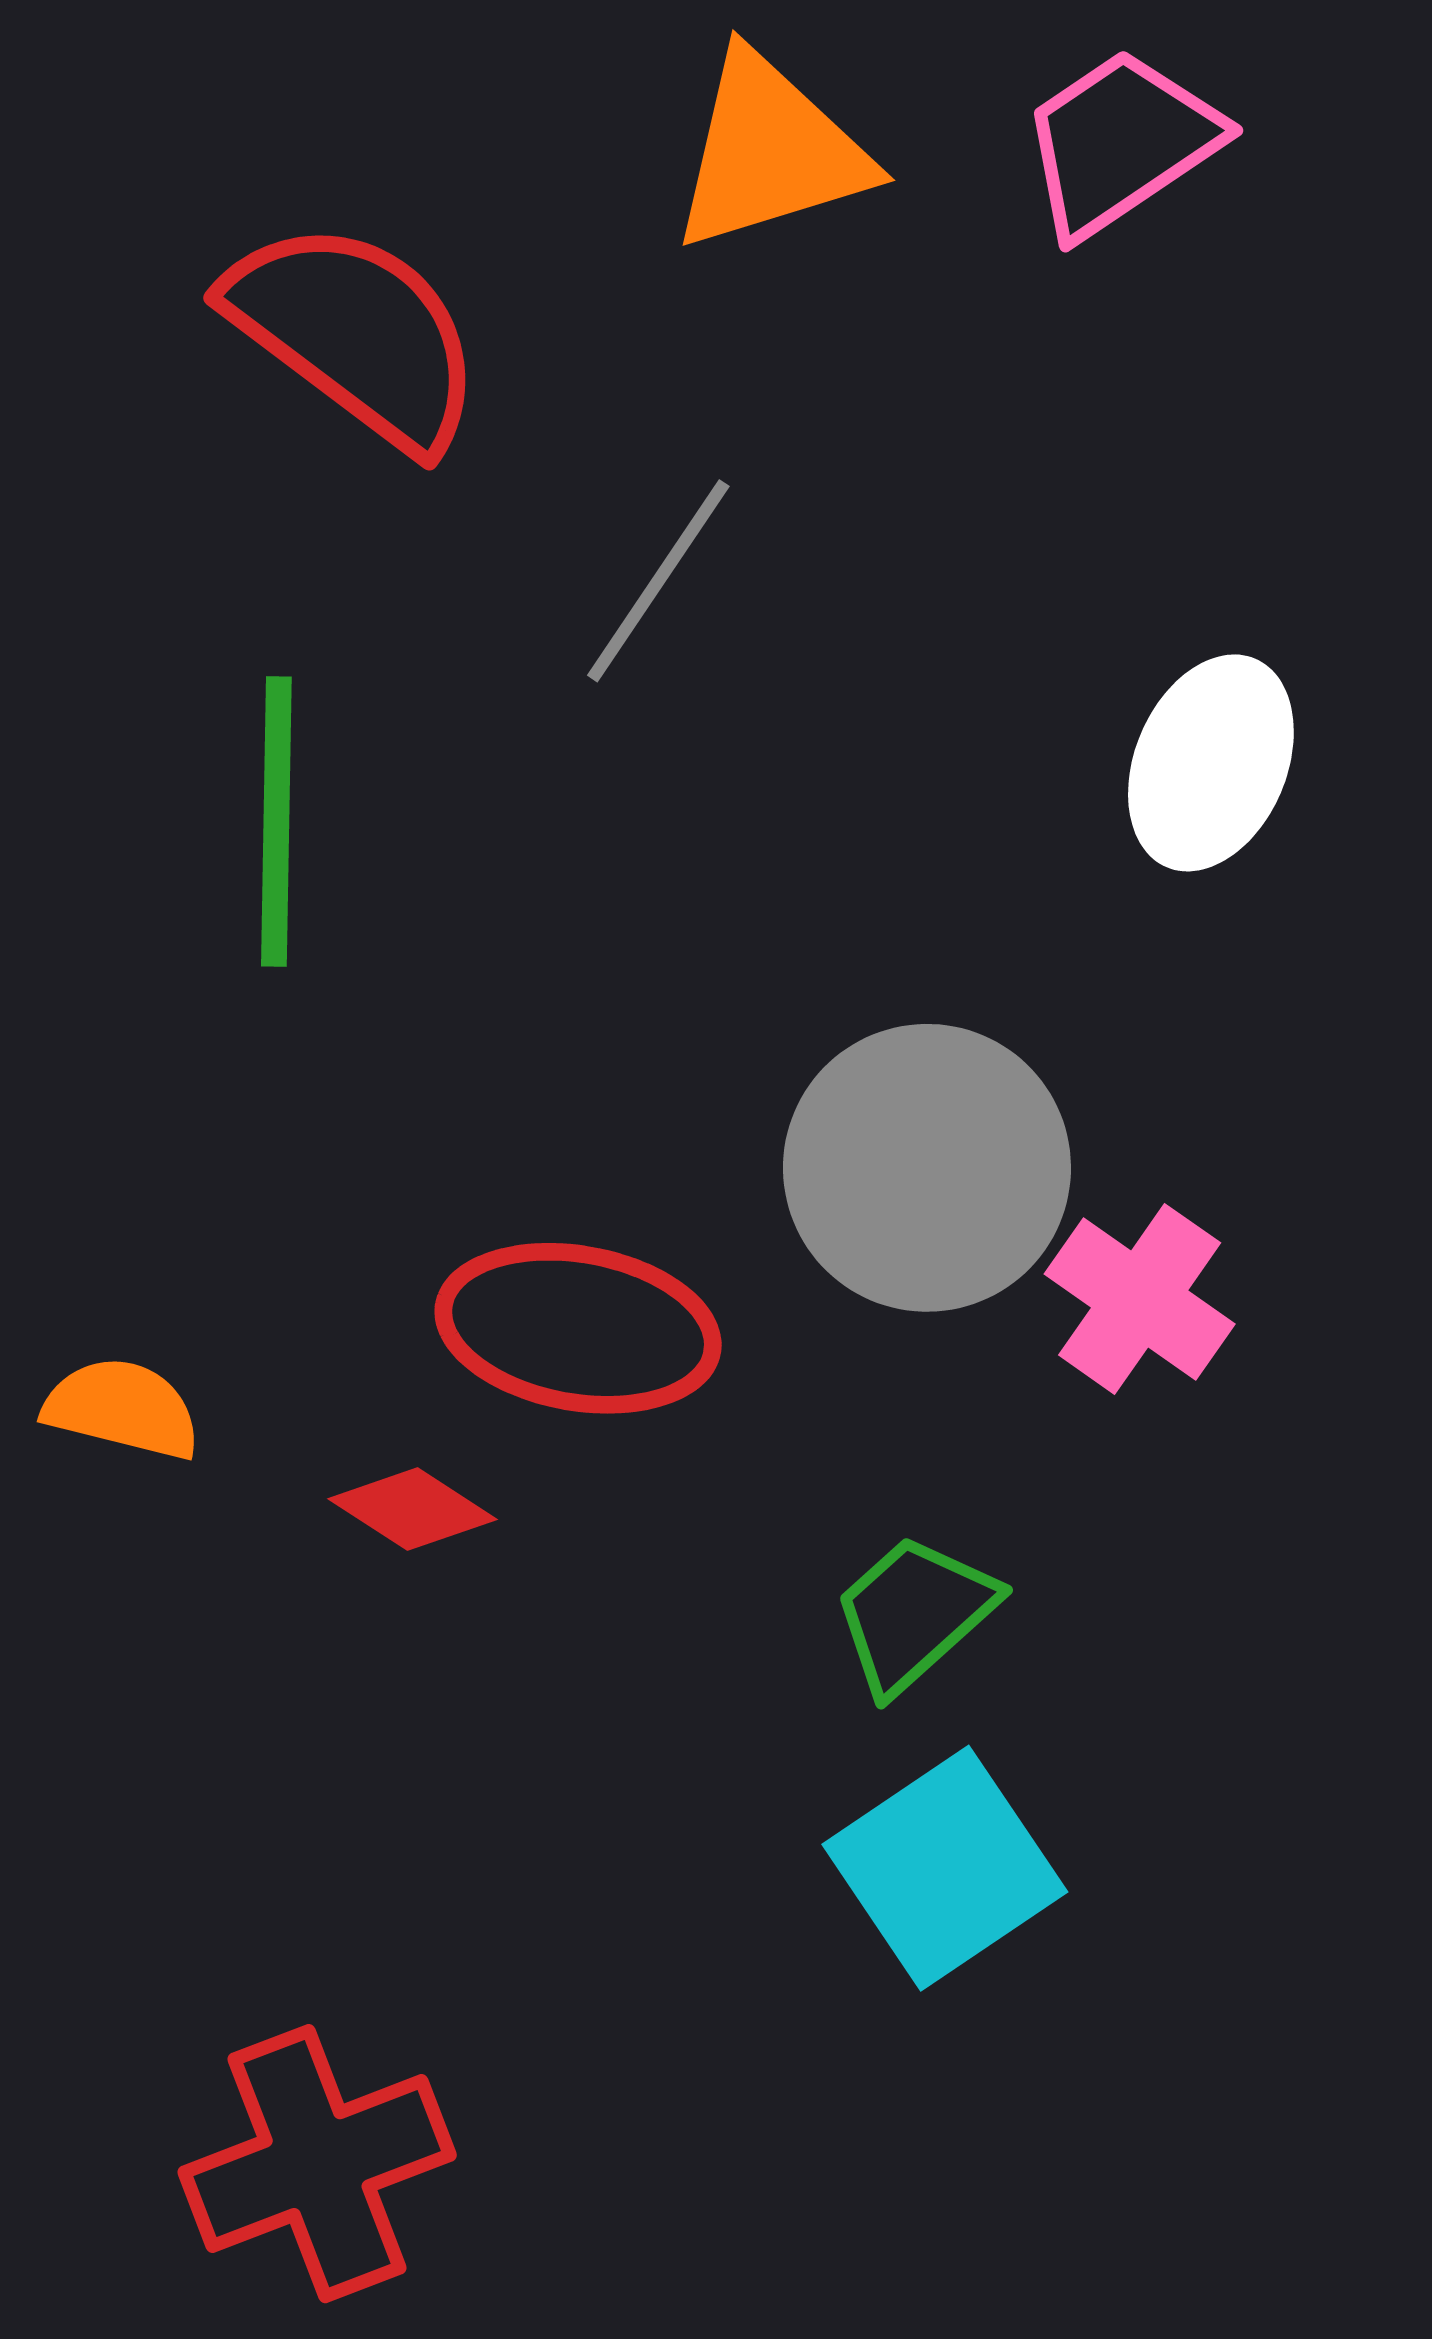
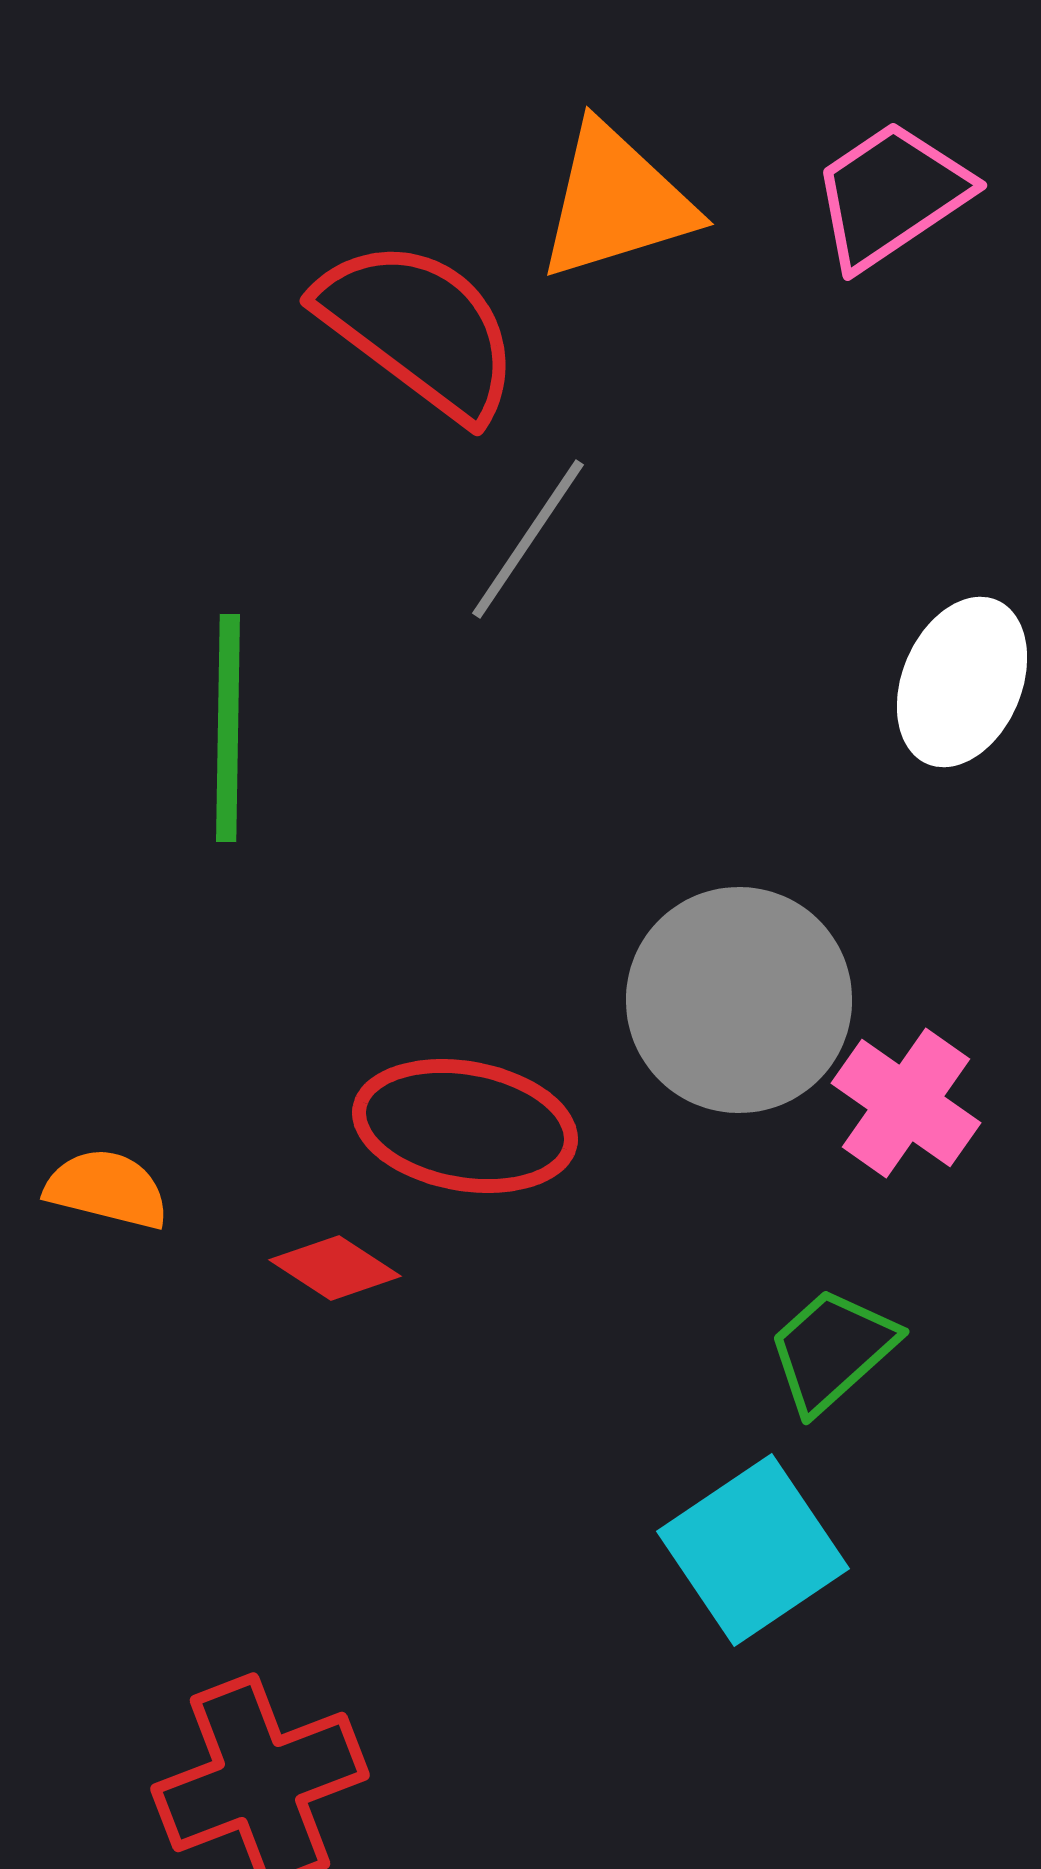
red semicircle: (355, 334) -> (419, 329), moved
green trapezoid: (914, 1613) -> (832, 1350), moved

